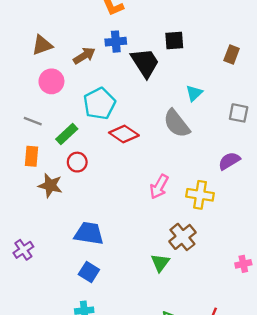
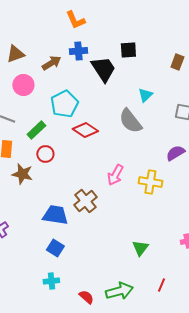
brown cross: (182, 237) -> (85, 201), moved
green triangle: (160, 263) -> (140, 248), moved

